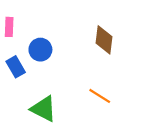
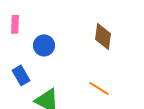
blue rectangle: (16, 67) -> (21, 75), moved

